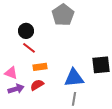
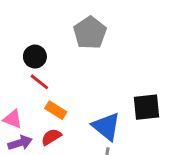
orange rectangle: (40, 67) -> (56, 110), turned 40
blue triangle: (74, 78) -> (106, 126), turned 45

